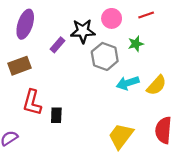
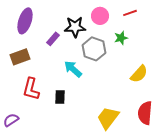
cyan arrow: (128, 83) -> (73, 69), moved, turned 60
black rectangle: (56, 115) -> (60, 97), moved

